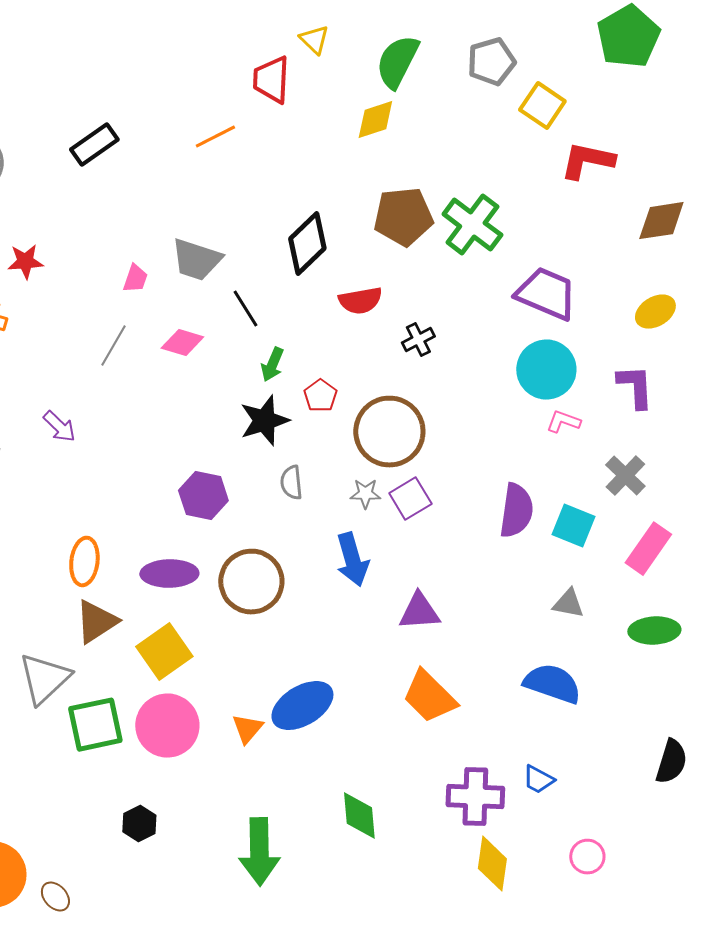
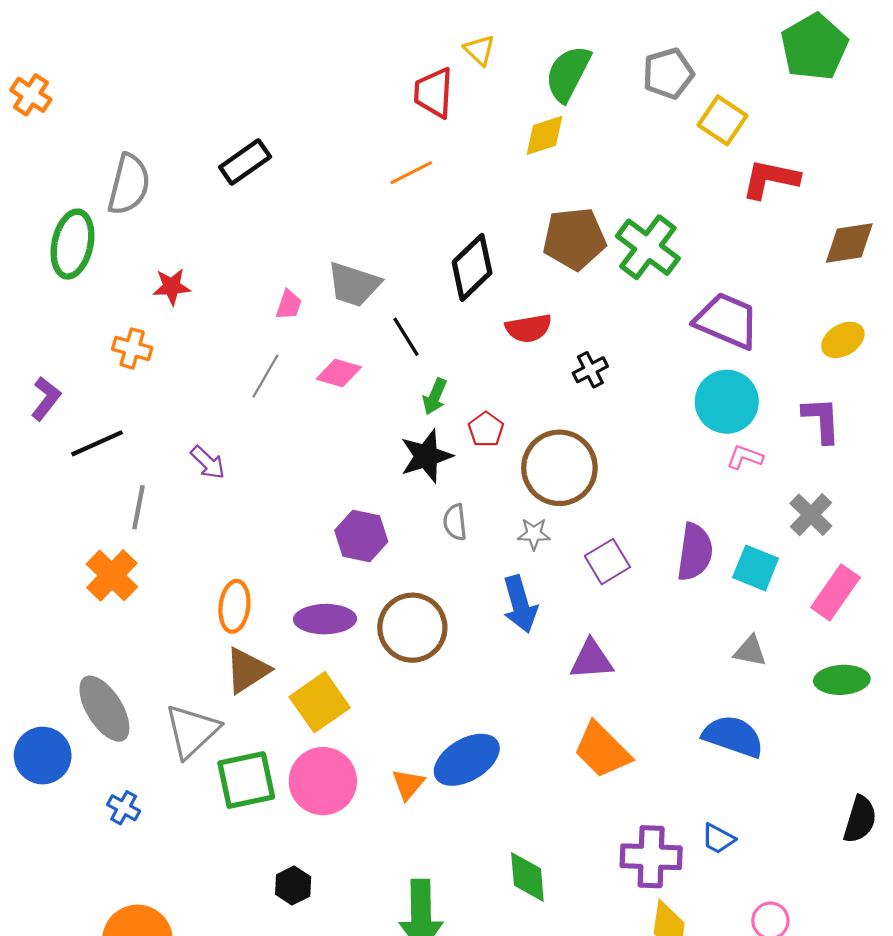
orange line: (215, 137) -> (411, 173), moved
purple square: (410, 499) -> (607, 562), moved

